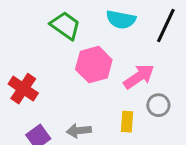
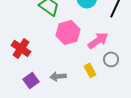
yellow rectangle: (127, 122) -> (90, 70), turned -32

